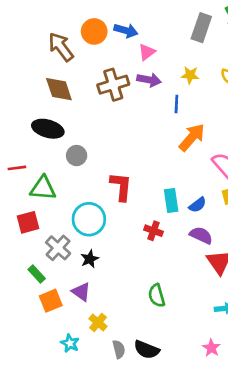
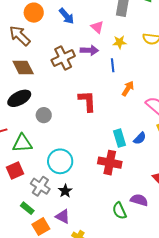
orange circle: (94, 31) -> (34, 13), moved
blue arrow: (126, 31) -> (67, 16), turned 42
pink triangle: (147, 52) -> (97, 27), moved, turned -32
black ellipse: (48, 129) -> (19, 98), turned -35
orange arrow: (192, 137) -> (128, 88), size x0.7
red L-shape: (121, 187) -> (87, 101), moved
red cross: (154, 231) -> (110, 163), size x1.6
purple semicircle: (201, 235) -> (139, 200), moved

